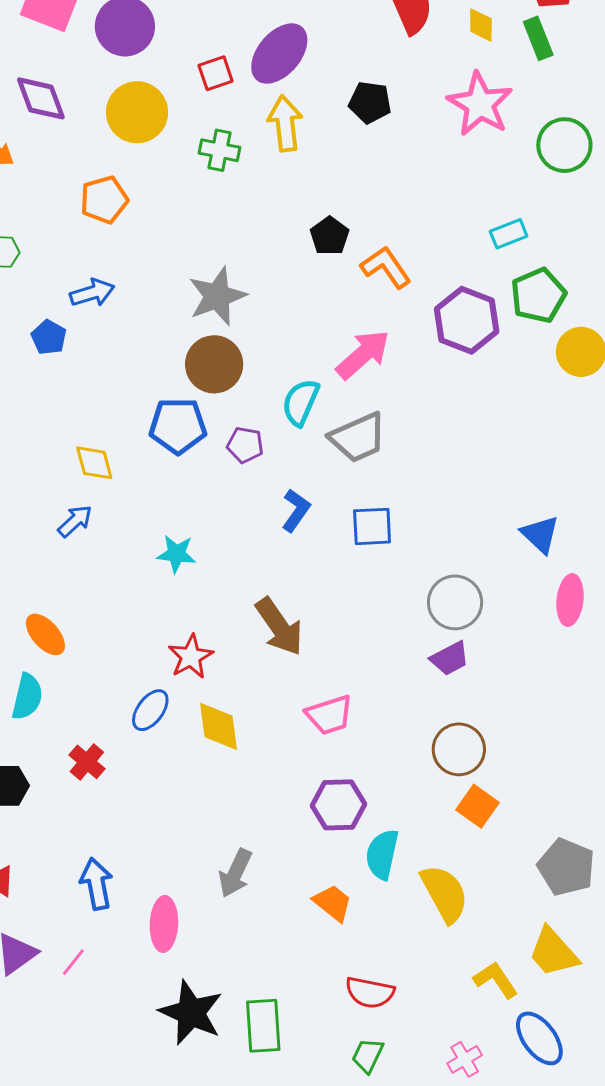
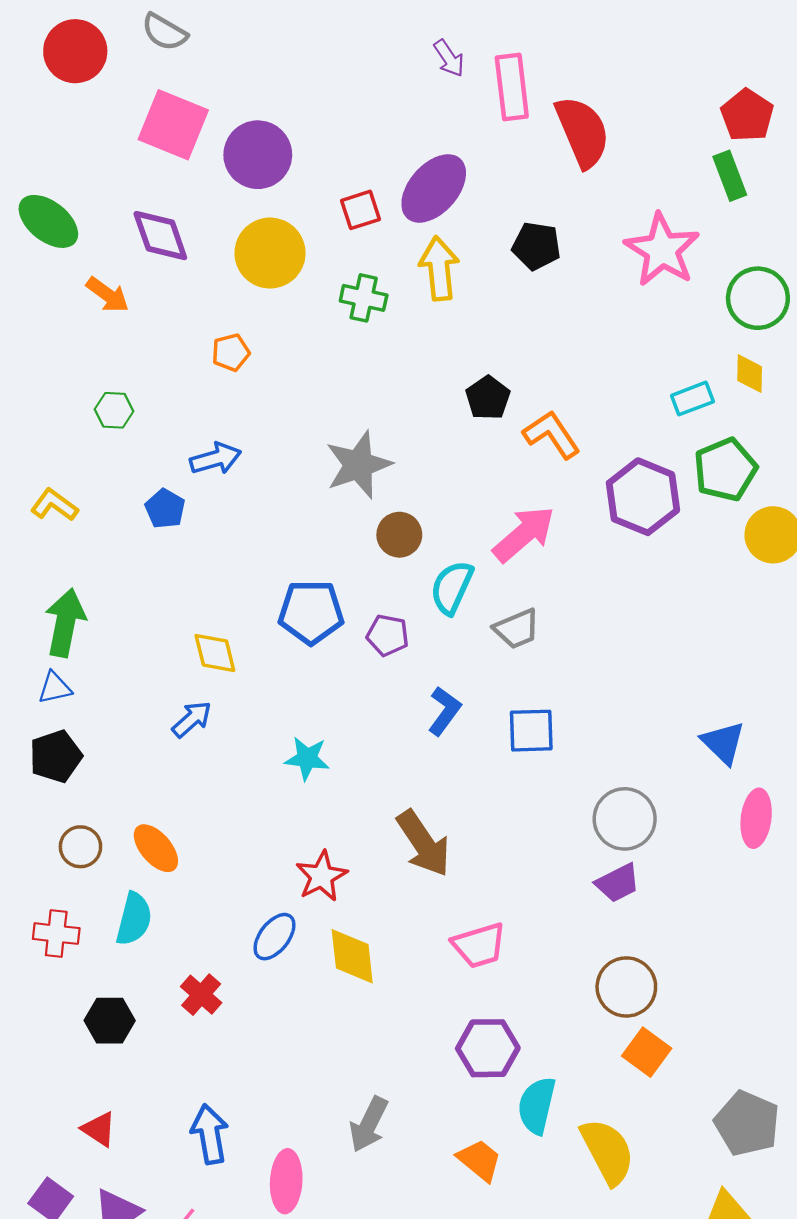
yellow diamond: (481, 25) -> (750, 374), moved
orange pentagon: (104, 200) -> (231, 352), size x0.7
brown circle: (214, 364) -> (399, 535), moved, size x0.7
gray trapezoid: (358, 438) -> (517, 629), size x0.7

